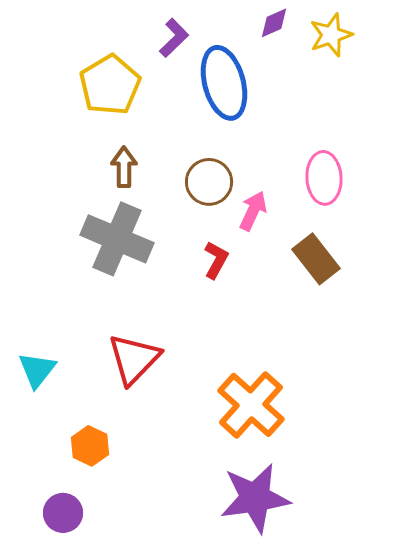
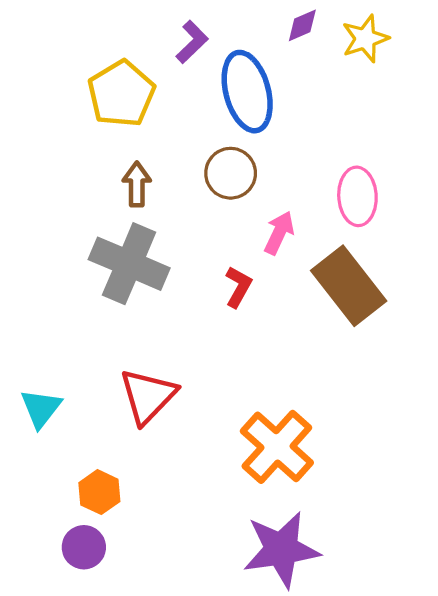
brown circle: (209, 182) -> (231, 173), moved
brown rectangle: (316, 259) -> (349, 286), size x1.4
purple circle: (63, 513) -> (84, 547), moved

